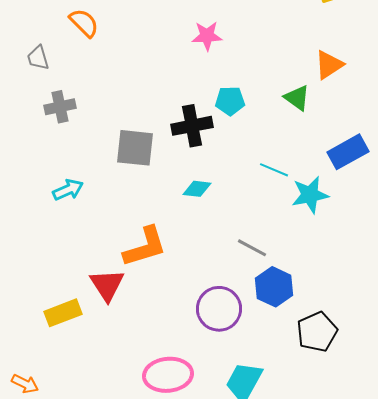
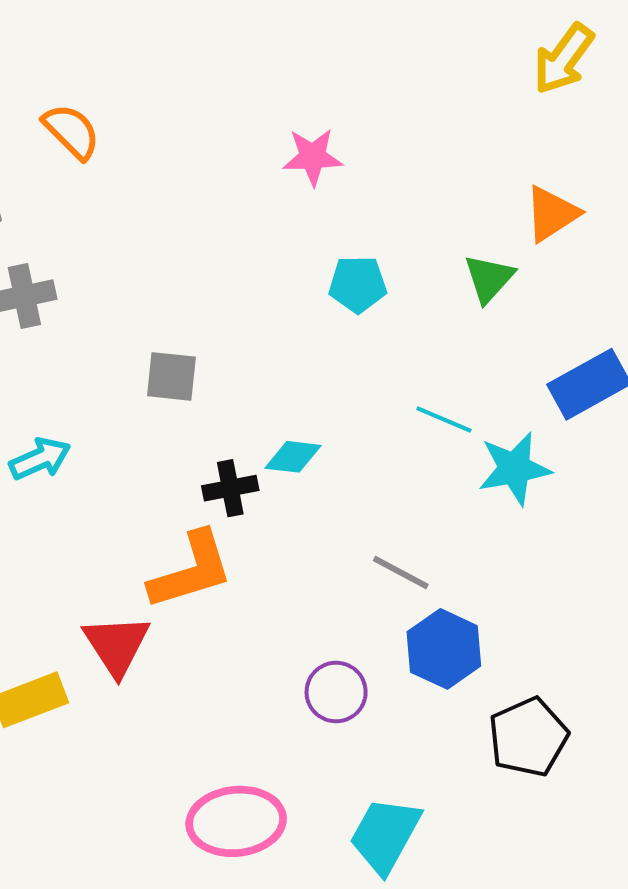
green triangle: (297, 98) -> (489, 278), turned 36
black cross: (192, 126) -> (230, 488), moved, size x0.7
gray square: (135, 148) -> (171, 376), size x0.7
purple circle: (219, 309) -> (336, 692), size x0.7

